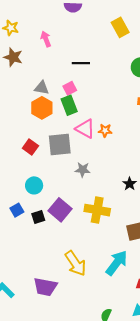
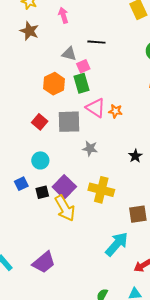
gray triangle: (42, 88) -> (69, 54), moved
black star: (130, 184) -> (135, 156), moved
yellow arrow: (75, 263) -> (65, 208), moved
purple trapezoid: (45, 287) -> (44, 262), turned -55

